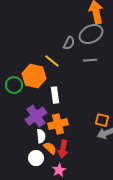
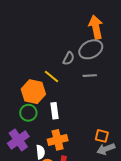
green circle: (14, 85) -> (28, 113), moved
purple cross: (36, 116) -> (18, 140), moved

